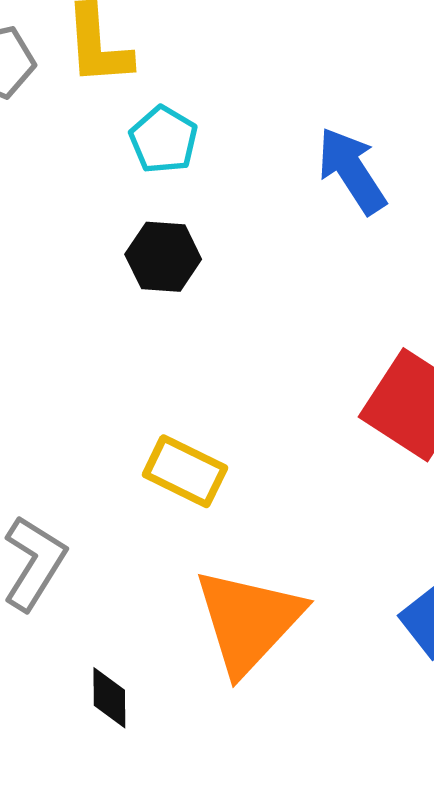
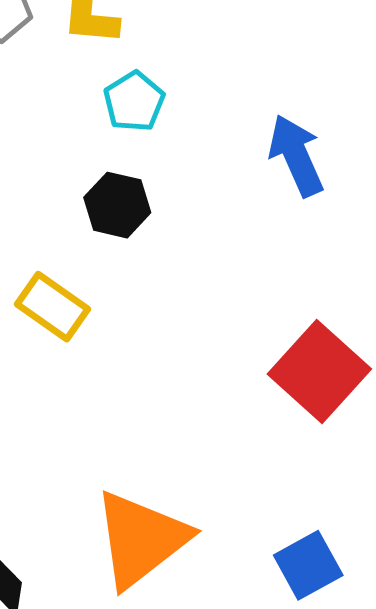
yellow rectangle: (185, 471) -> (53, 307), moved

